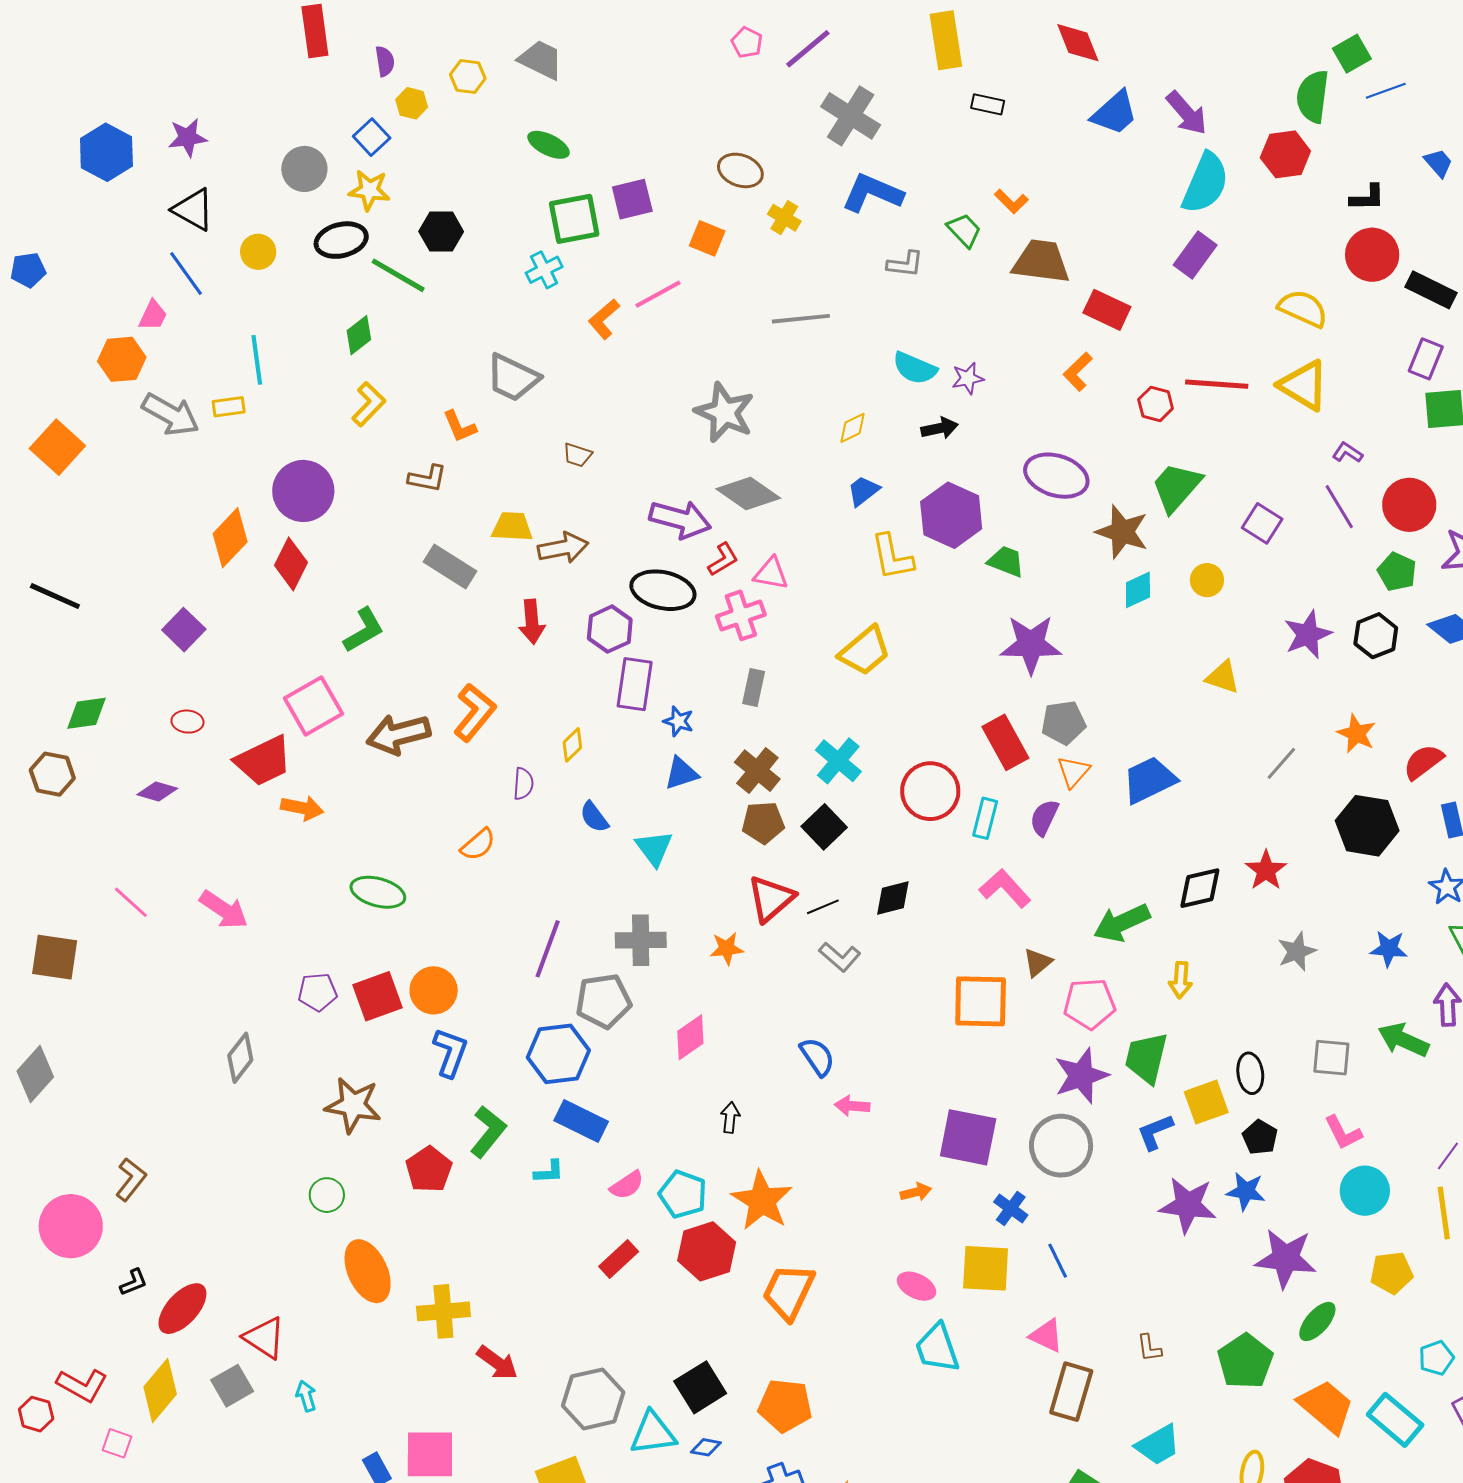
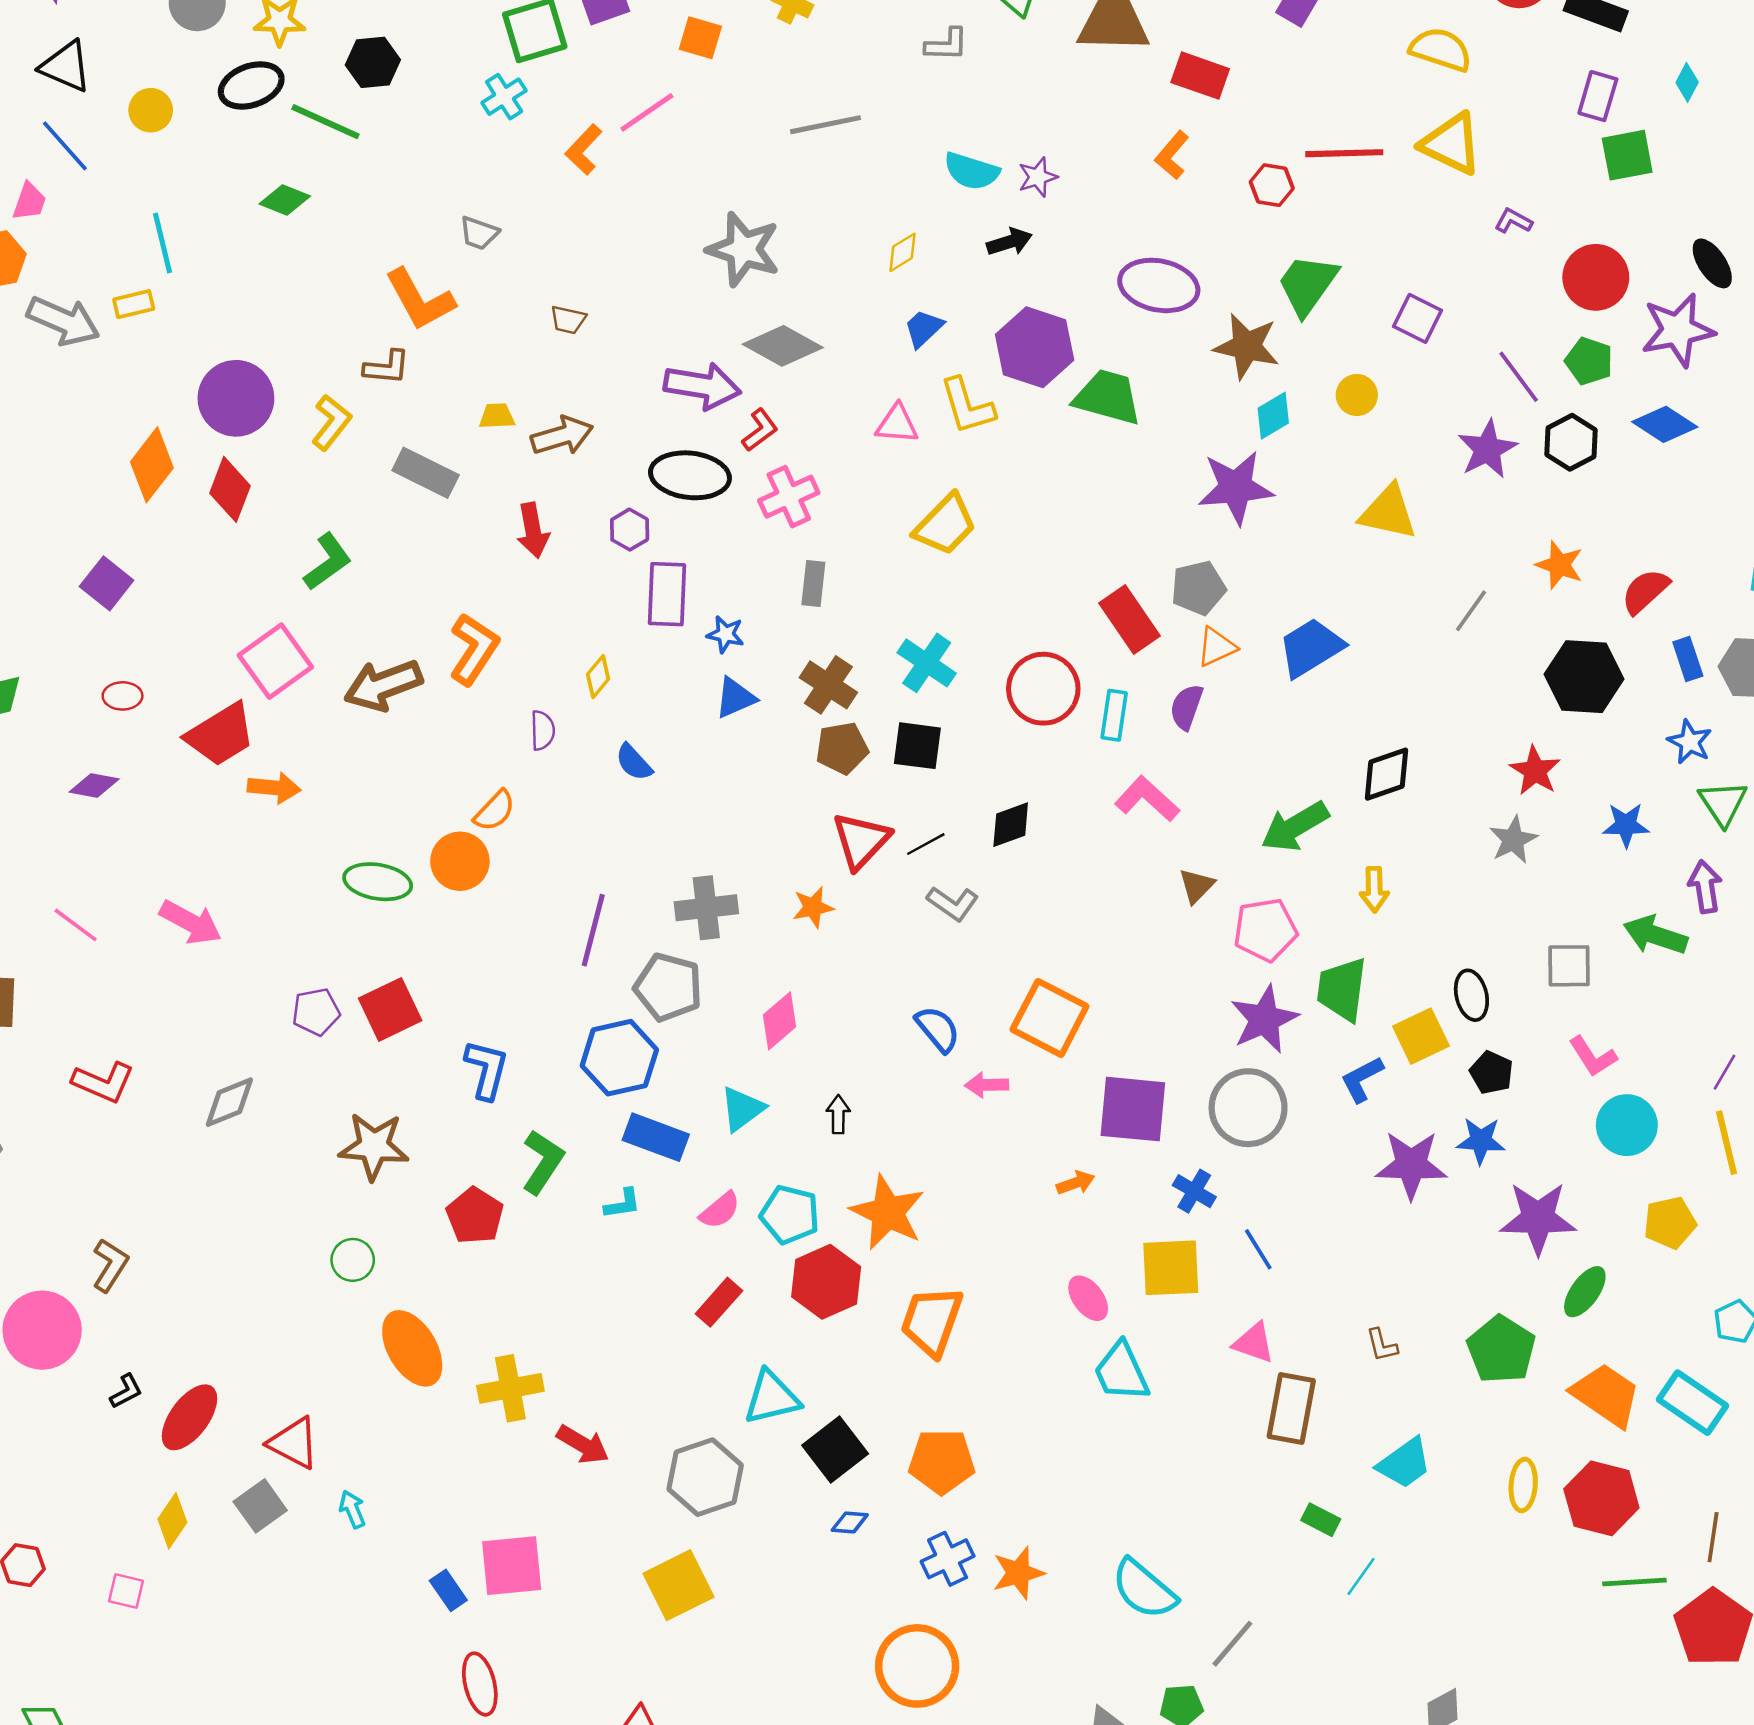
green diamond: (359, 335) -> (285, 200), turned 66
gray trapezoid: (513, 378) -> (479, 233), size x0.6
yellow L-shape: (369, 404) -> (331, 422), moved
orange L-shape: (460, 426) -> (420, 300), size x1.6
purple line: (1339, 507) -> (1519, 377), moved
yellow trapezoid: (512, 527) -> (497, 416), size x0.7
green trapezoid: (1006, 561) -> (1108, 397), size x1.5
pink triangle: (771, 574) -> (897, 424), moved
purple hexagon: (610, 629) -> (630, 530), size x0.7
purple star: (1031, 644) -> (1236, 488), moved
yellow triangle: (1223, 677) -> (1388, 512), size x1.4
orange triangle: (1073, 772) -> (1217, 647), turned 30
black square: (824, 827) -> (917, 746), turned -33
cyan triangle: (654, 848) -> (742, 1109), moved, turned 36
red star: (1266, 870) -> (1535, 771), moved
orange circle: (434, 990) -> (460, 861), moved
gray pentagon: (604, 1001) -> (668, 987), turned 30
orange square: (981, 1001) -> (1050, 1018), moved, turned 32
gray diamond: (240, 1058) -> (229, 1102), turned 36
pink ellipse: (917, 1286) -> (1088, 1298), turned 33
red L-shape: (82, 1385) -> (103, 1082), moved
yellow diamond: (160, 1390) -> (172, 1521), size x0.7
cyan triangle: (653, 1433) -> (772, 1397), moved

